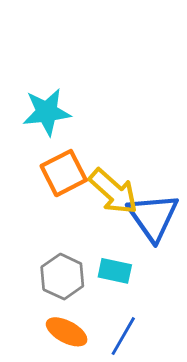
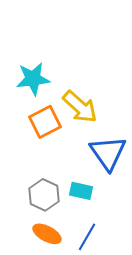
yellow arrow: (113, 191) -> (80, 107), moved

